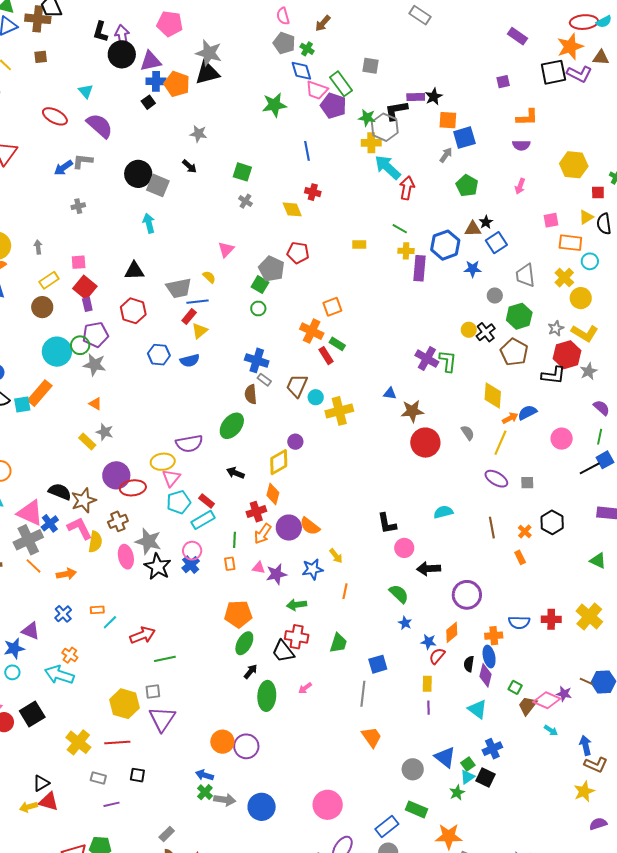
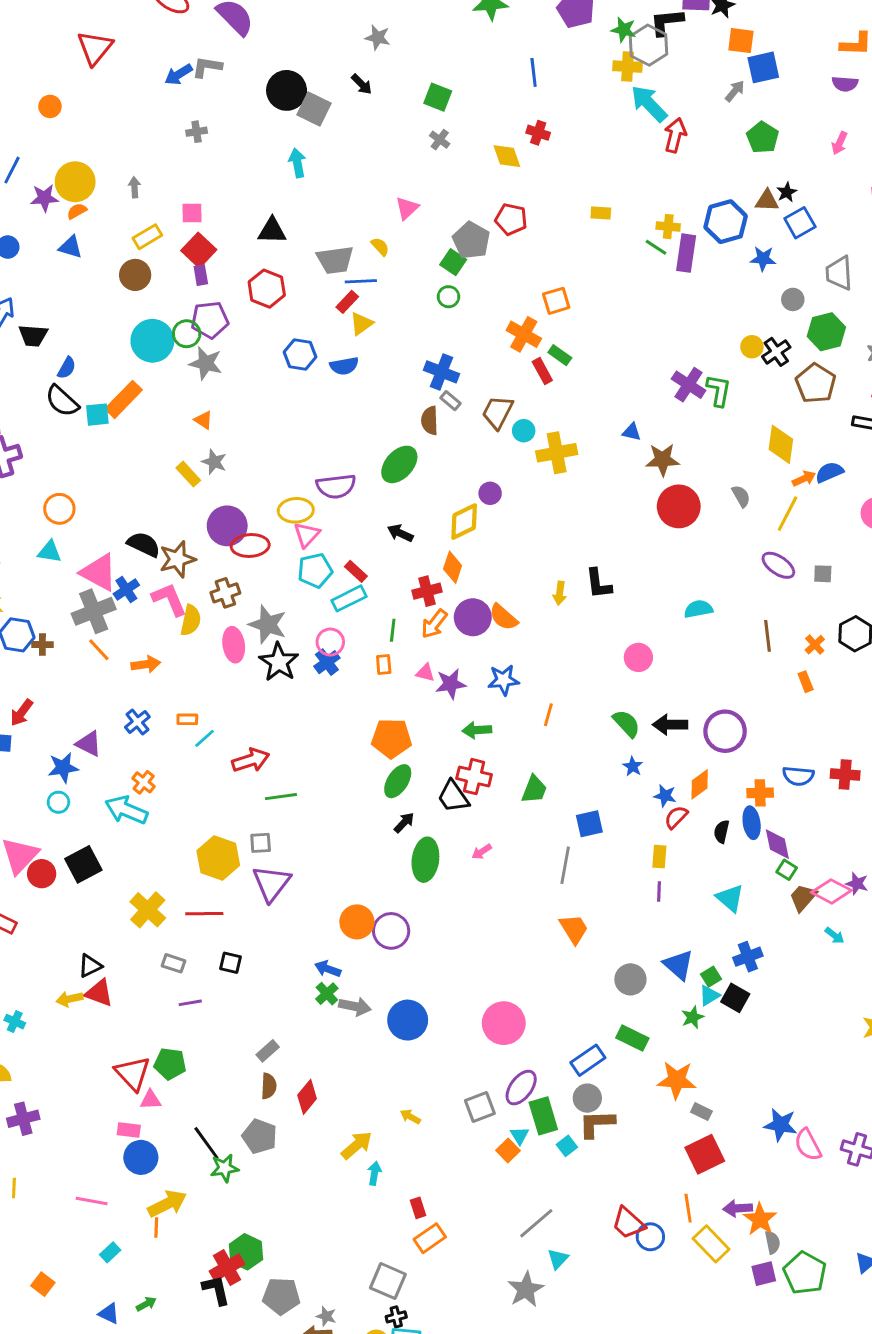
green line: (400, 229) -> (656, 247), moved
black L-shape: (387, 523) -> (599, 584), moved
yellow arrow: (336, 556) -> (560, 593), moved, turned 42
black arrow: (429, 569) -> (670, 725), moved
purple diamond: (486, 675) -> (777, 844), moved, turned -30

